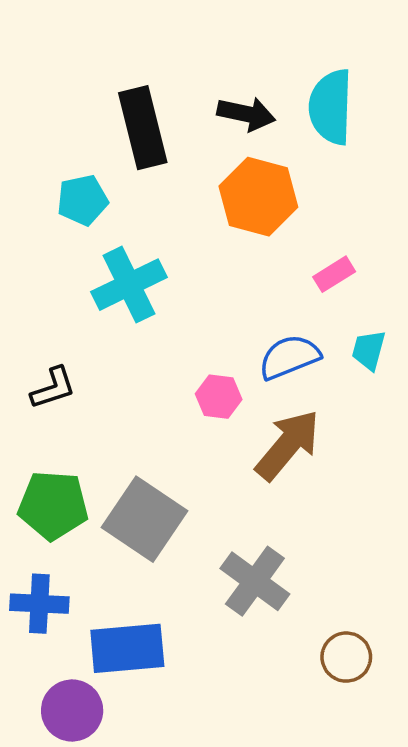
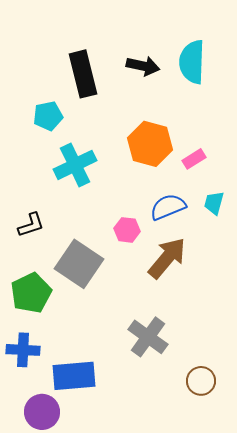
orange hexagon: (258, 197) -> (150, 144), moved
green pentagon: (53, 505) -> (31, 293), turned -30
gray square: (145, 519) -> (79, 264), moved

